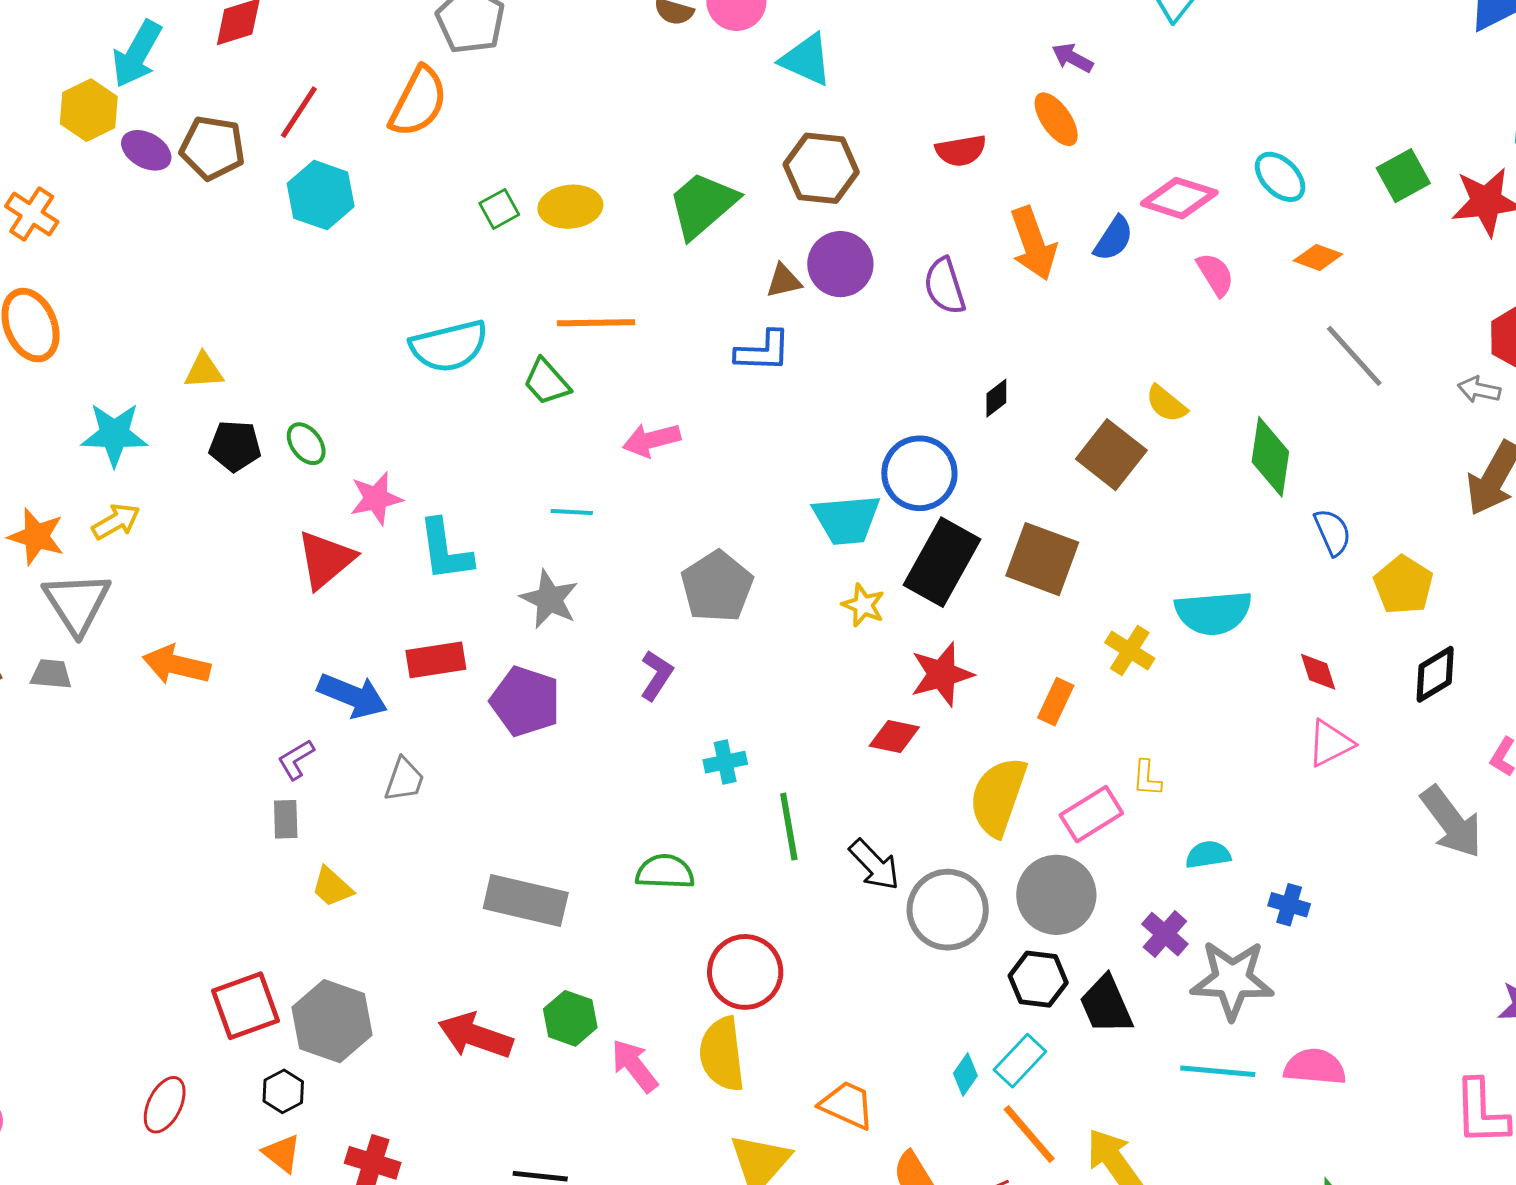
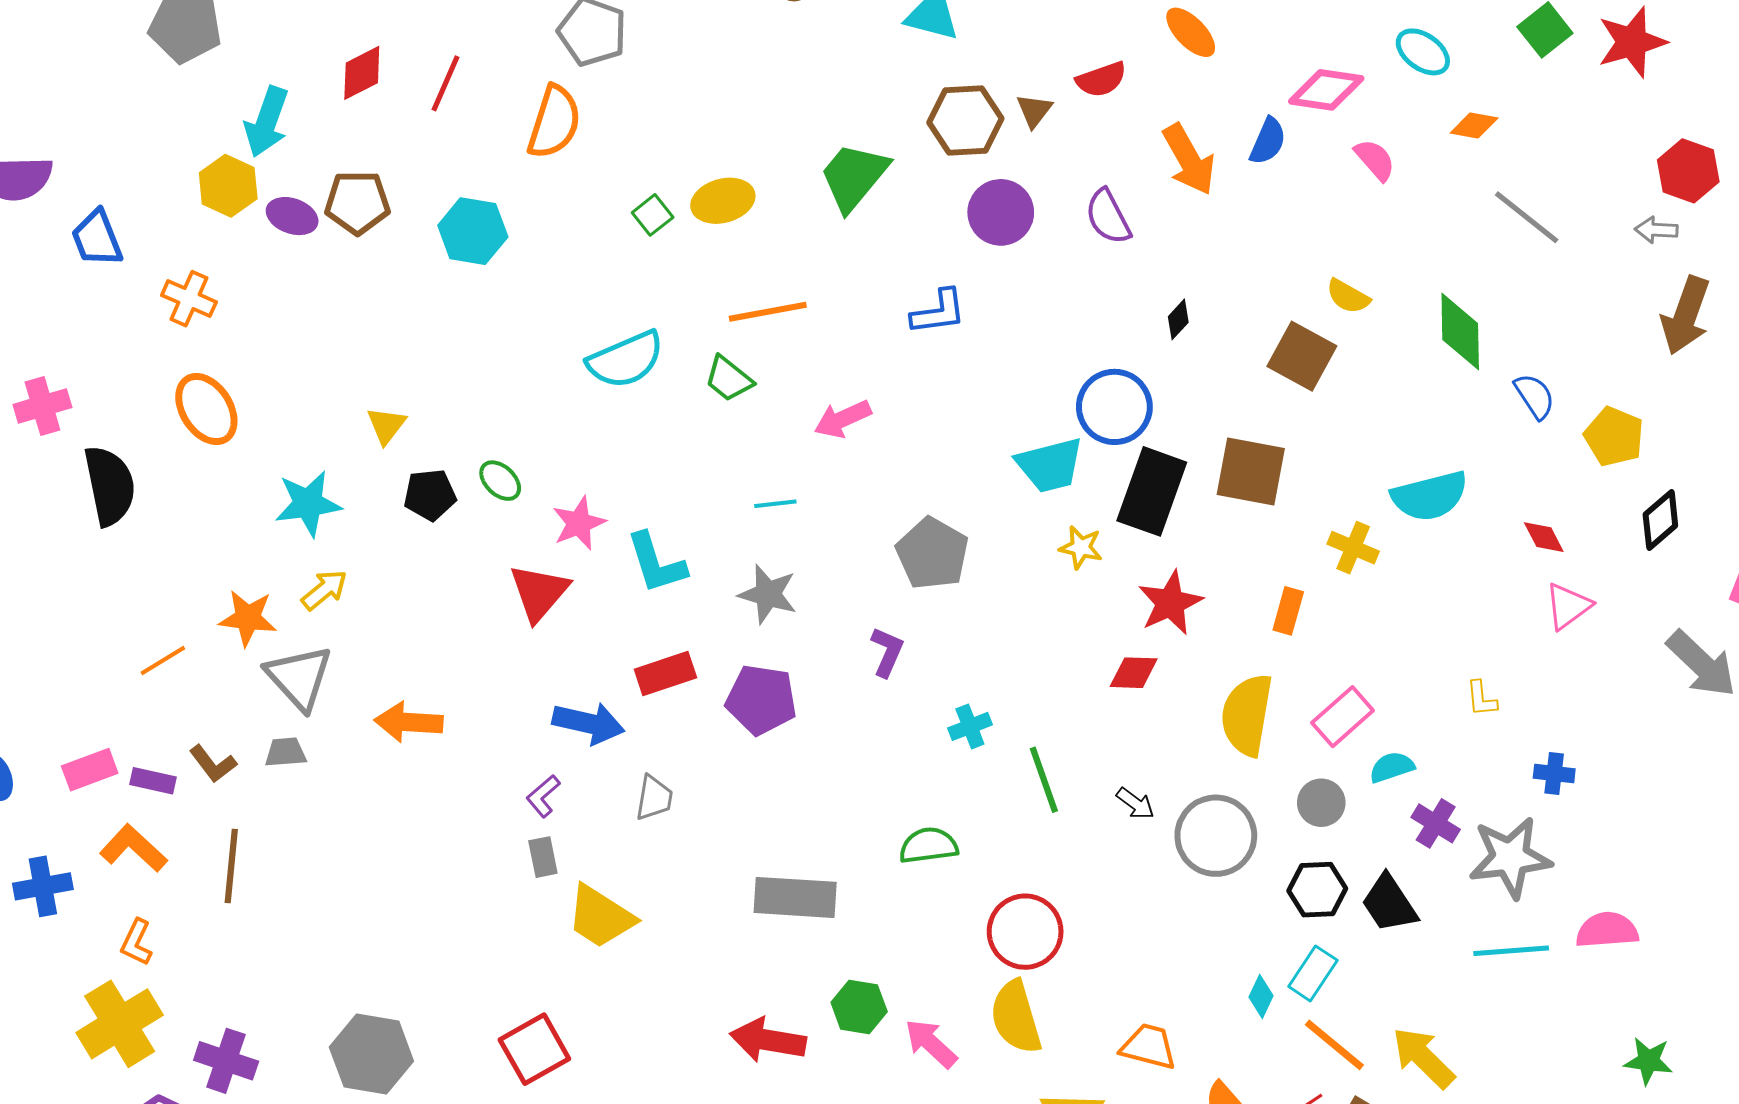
red line: (299, 112) -> (446, 83), moved
brown triangle: (784, 281) -> (1034, 111), moved, turned -30
yellow triangle: (204, 371) -> (386, 425), turned -39
yellow L-shape: (1147, 778) -> (1481, 699), moved
cyan semicircle: (1208, 855) -> (1392, 767), moved
black arrow: (874, 865) -> (1135, 803), size x0.7
yellow trapezoid: (332, 887) -> (600, 917), size x1.6
gray circle: (1056, 895) -> (1321, 803), size x0.6
gray hexagon: (332, 1021) -> (371, 1054), moved

